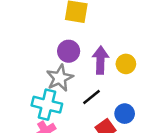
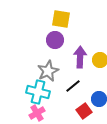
purple circle: (69, 51) -> (55, 40), moved

